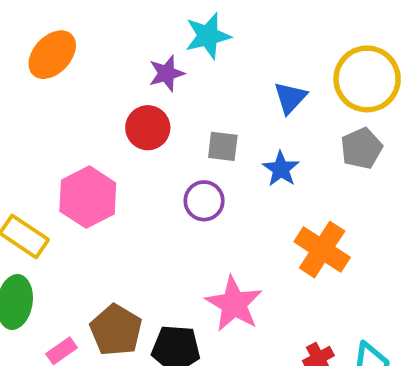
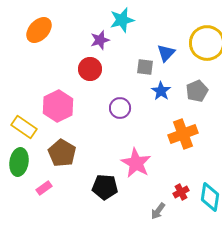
gray square: (223, 146) -> (145, 67), moved
gray pentagon: (361, 148) -> (197, 91), moved
orange cross: (322, 250) -> (183, 134), turned 36
brown pentagon: (116, 330) -> (62, 153), moved

